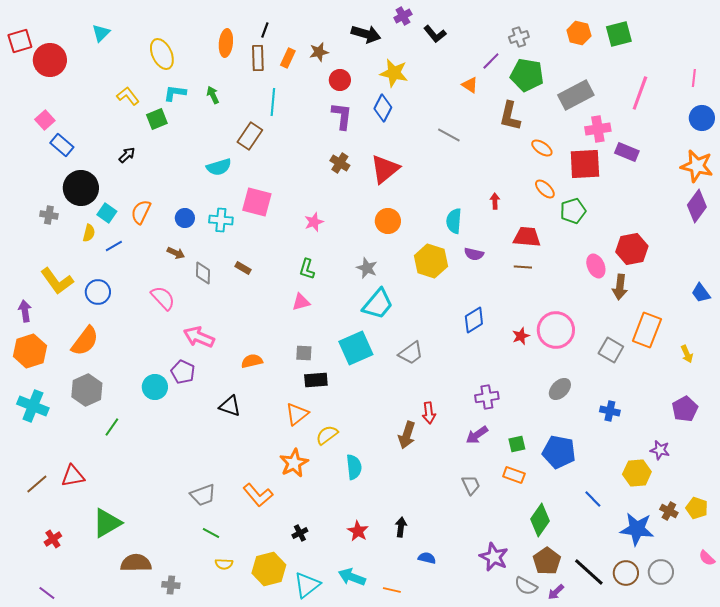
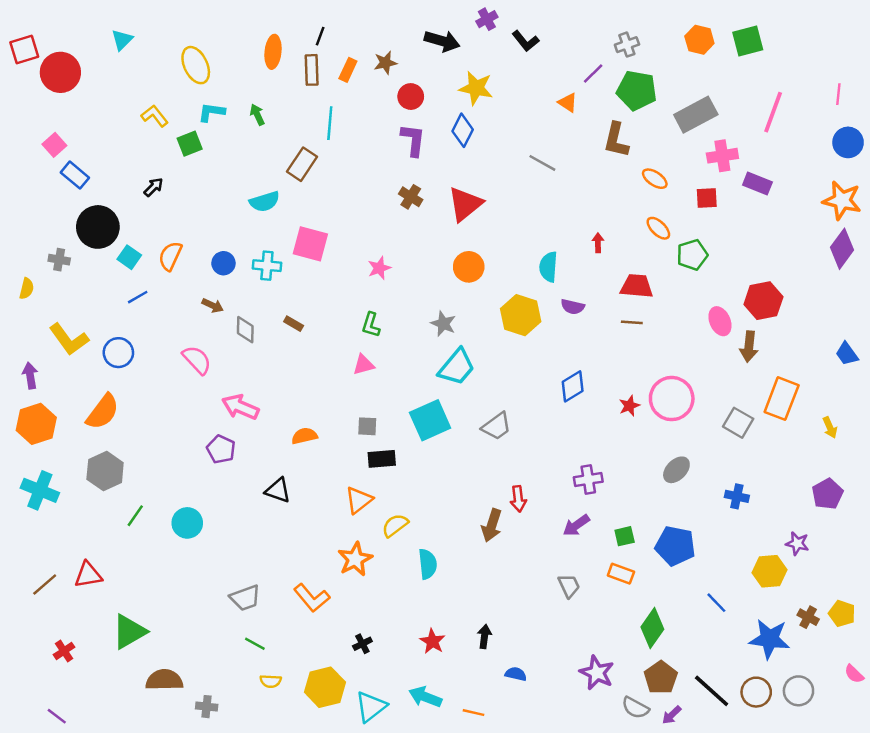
red square: (585, 164) -> (707, 198), size x0.6
yellow semicircle: (89, 233) -> (27, 289), moved
cyan circle: (155, 387) -> (187, 523), moved

